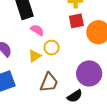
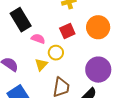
red square: (76, 21) -> (67, 31), moved

